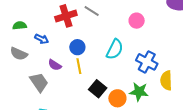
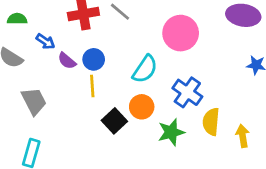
pink circle: (137, 21) -> (181, 33), size x1.6
purple semicircle: (55, 65) -> (67, 61), moved
green star: (139, 92) -> (171, 132), turned -30
orange circle: (117, 98) -> (142, 107), moved

